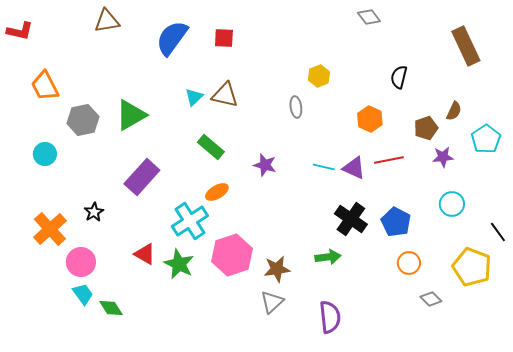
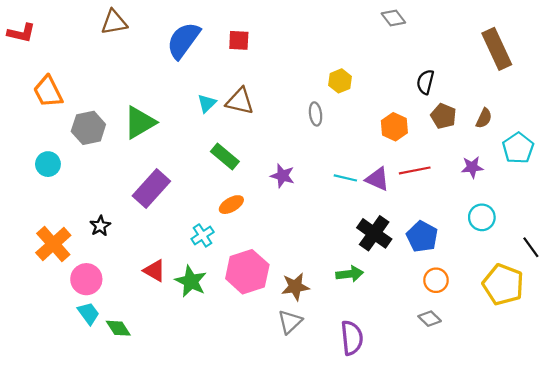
brown pentagon: (426, 128) -> (443, 116), moved, turned -30
cyan cross: (190, 221) -> (203, 235), size x0.6
gray diamond: (431, 299) -> (430, 319), moved

